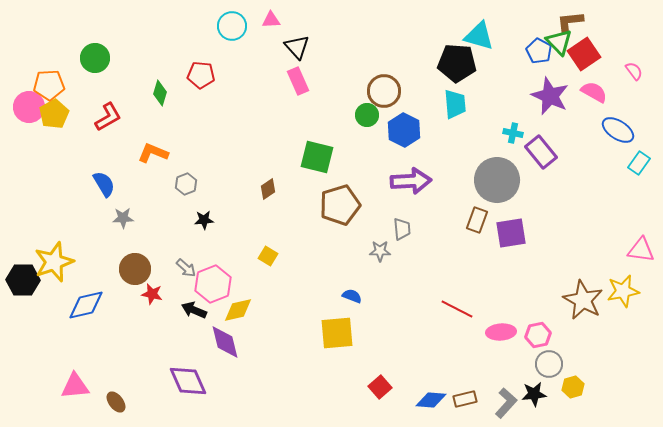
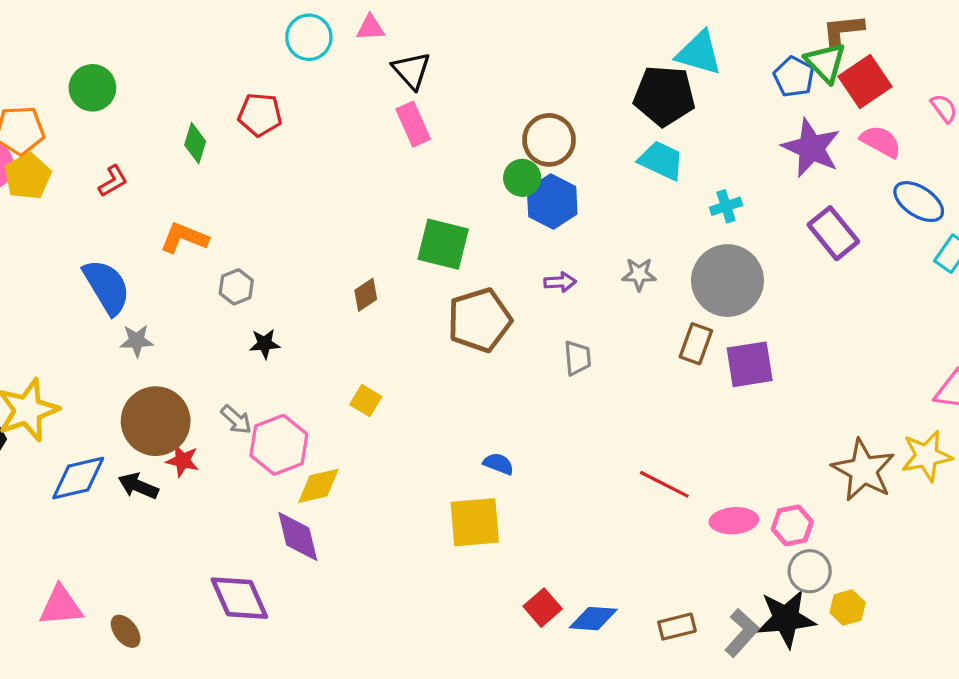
cyan trapezoid: (455, 104) -> (661, 160), turned -60
red L-shape: (108, 117) -> (113, 181), size x0.7
blue hexagon: (404, 130) -> (552, 202), moved
cyan cross: (513, 133) -> (726, 206), moved, turned -30
purple rectangle: (541, 152) -> (833, 233), moved
purple arrow: (411, 181) -> (560, 282), moved, size x0.5
blue semicircle: (104, 184) -> (107, 287), size x1.4
gray star: (380, 251) -> (639, 274), moved
brown circle: (135, 269) -> (156, 421), size x1.4
black arrow: (194, 310) -> (138, 486), moved
black star: (534, 394) -> (786, 619), size x1.5
blue diamond: (431, 400) -> (593, 619), moved

